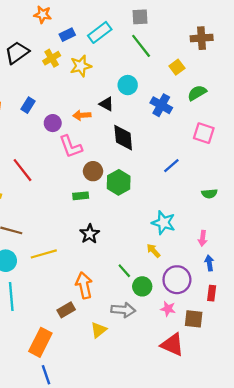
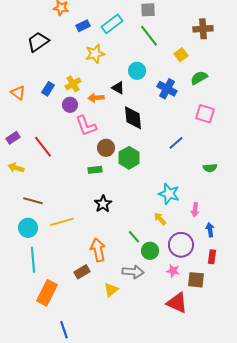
yellow cross: (52, 58) -> (73, 84), moved
pink arrow: (203, 238) -> (195, 210), moved
orange rectangle: (40, 342) -> (47, 293), moved

